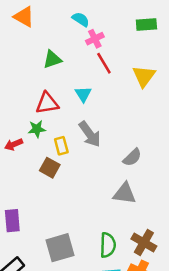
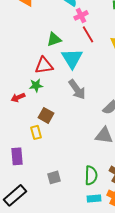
green triangle: (52, 59) -> (54, 39), moved
cyan triangle: (83, 94) -> (72, 58), size x1.6
yellow rectangle: (61, 146) -> (36, 132), moved
gray square: (60, 248) -> (54, 177), size x0.6

